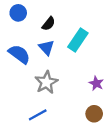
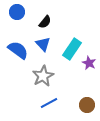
cyan rectangle: (78, 40) -> (72, 49), moved
purple star: (96, 83) -> (89, 63), moved
blue line: (38, 115) -> (49, 103), moved

